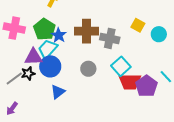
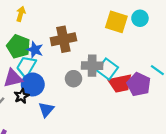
yellow square: (138, 25) -> (116, 22), size x1.5
cyan circle: (159, 34) -> (140, 18), moved
gray cross: (110, 38) -> (92, 66), moved
black star: (28, 73) -> (22, 96), moved

